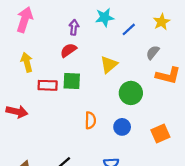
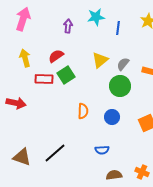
blue line: (129, 29) -> (118, 28), turned -40
red semicircle: (68, 50) -> (56, 56), moved
gray semicircle: (153, 52) -> (123, 64), moved
green square: (72, 81) -> (66, 75), turned -36

